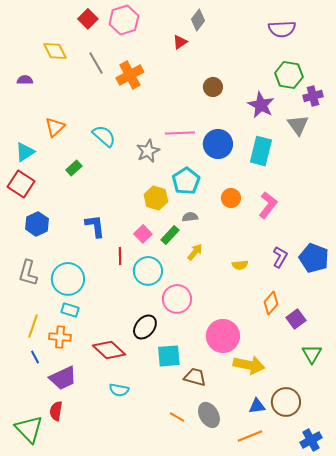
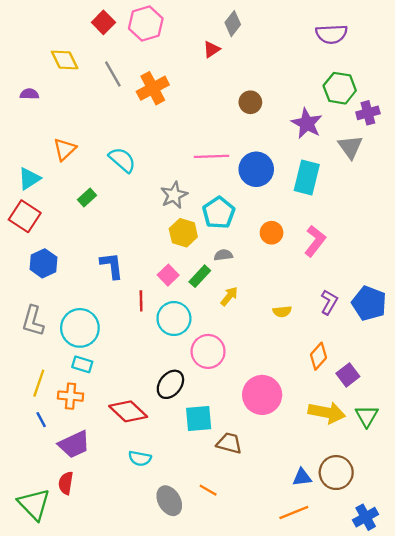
gray star: (148, 151) -> (174, 195), moved
yellow arrow: (249, 365) -> (327, 413), moved
gray ellipse: (209, 415) -> (169, 501), moved

